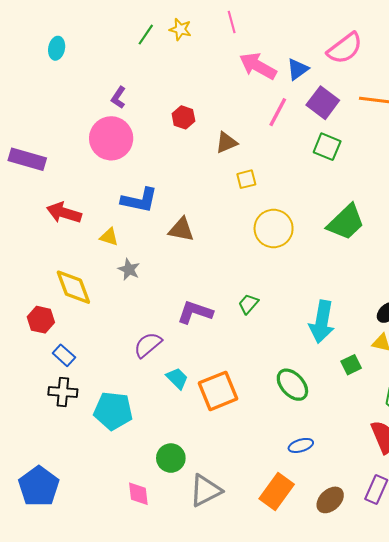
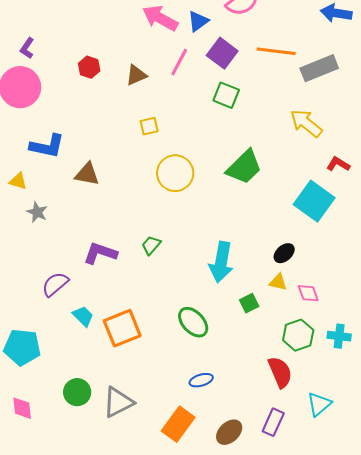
brown triangle: (226, 143) -> (136, 75), moved
gray triangle: (205, 491) -> (118, 402), moved
pink diamond: (138, 494) -> (22, 408), moved

